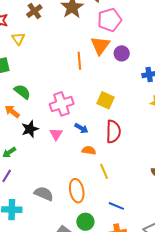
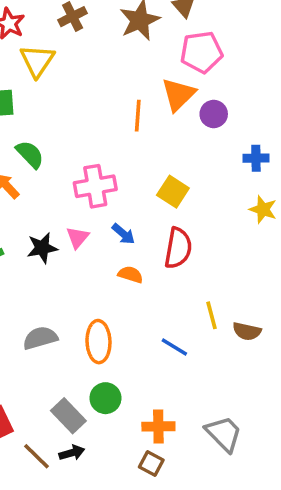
yellow triangle: (18, 39) -> (37, 61), size x1.5
black star: (30, 129) -> (42, 248), moved
yellow line: (104, 171) -> (212, 315), moved
gray semicircle: (44, 194) -> (40, 338), turned -48
blue line: (116, 206) -> (174, 347), moved

